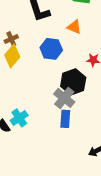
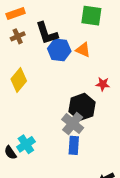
brown cross: (11, 39) -> (18, 36), moved
blue hexagon: (51, 49) -> (59, 50), moved

